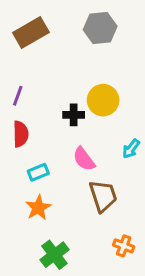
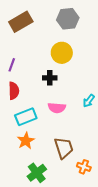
yellow circle: (103, 100) -> (62, 53), moved
pink semicircle: (84, 159) -> (57, 108), turned -48
cyan rectangle: (38, 172) -> (26, 117), size x1.5
brown trapezoid: (103, 196) -> (64, 148), moved

